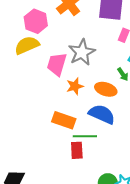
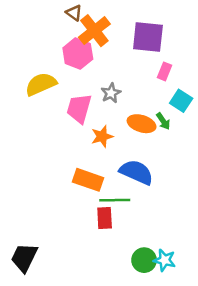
pink hexagon: (36, 21) -> (78, 54), moved
gray star: (82, 52) -> (111, 93), size x0.6
orange ellipse: (106, 89) -> (142, 124), moved

